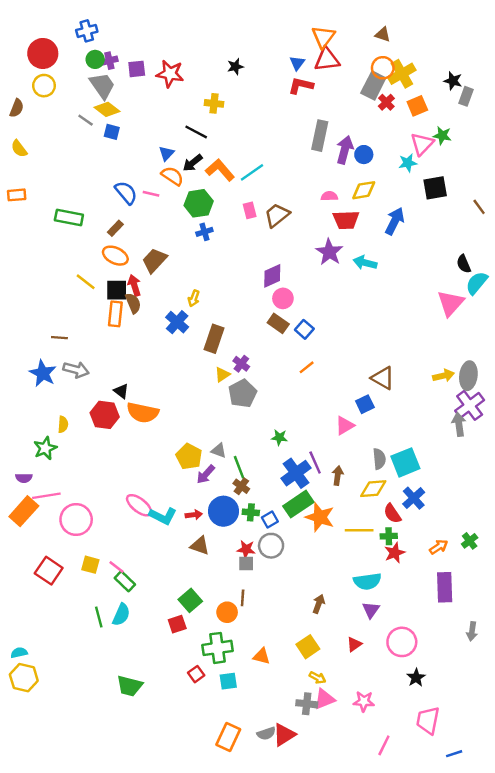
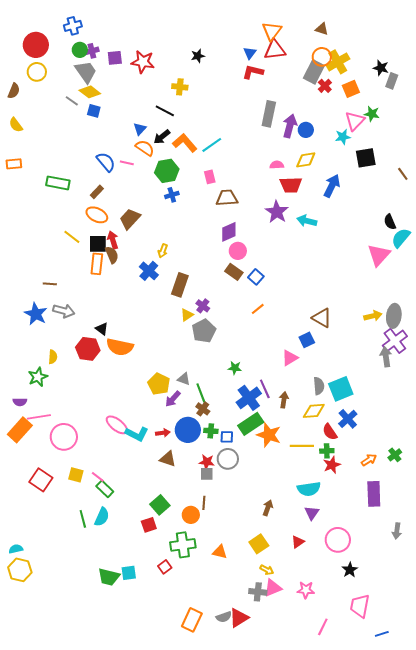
brown trapezoid: (277, 215) -> (227, 198), moved, turned 35
blue square: (270, 520) -> (227, 437), turned 32
cyan square: (228, 681) -> (129, 573), moved

